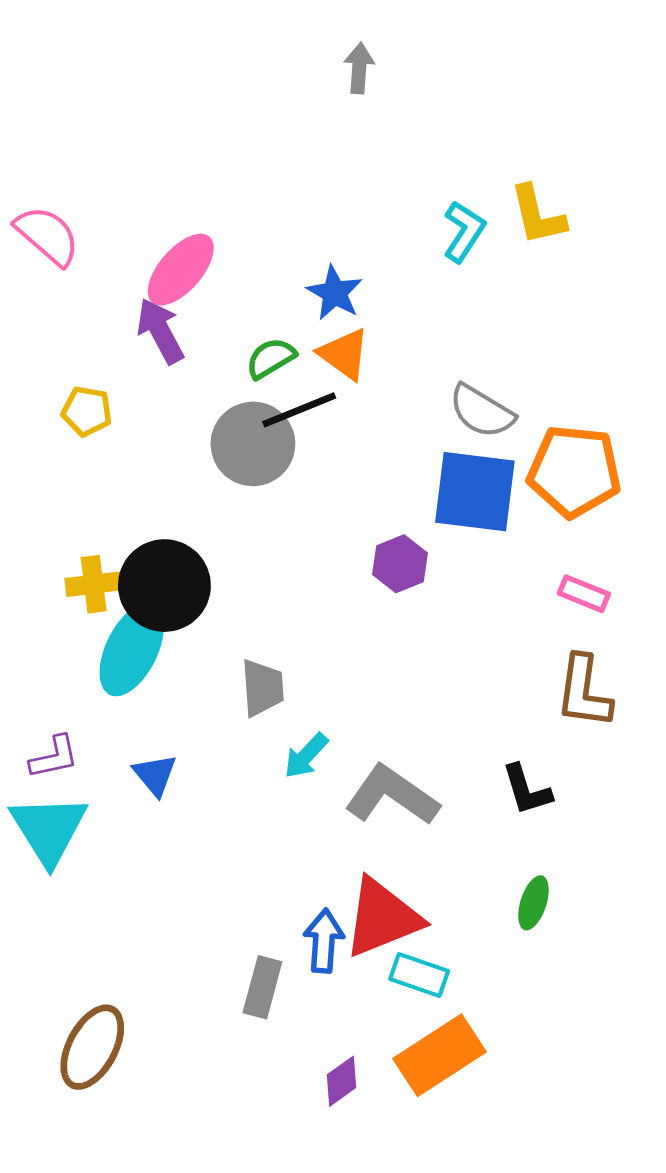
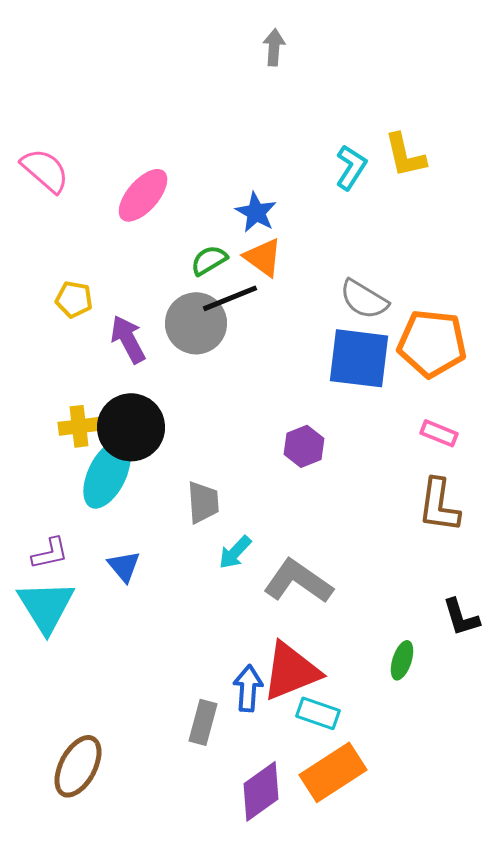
purple arrow: (160, 331) -> (128, 339), moved
purple hexagon: (400, 564) -> (304, 446), moved
black L-shape: (527, 790) -> (461, 617), moved
purple diamond: (341, 1081) -> (261, 791), size x1.6

